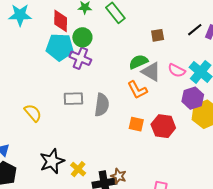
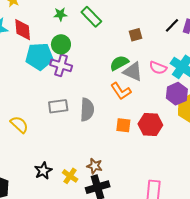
red diamond: (61, 21) -> (23, 30), moved
black star: (52, 161) -> (43, 171), size x0.7
brown star: (119, 176) -> (95, 166), moved

